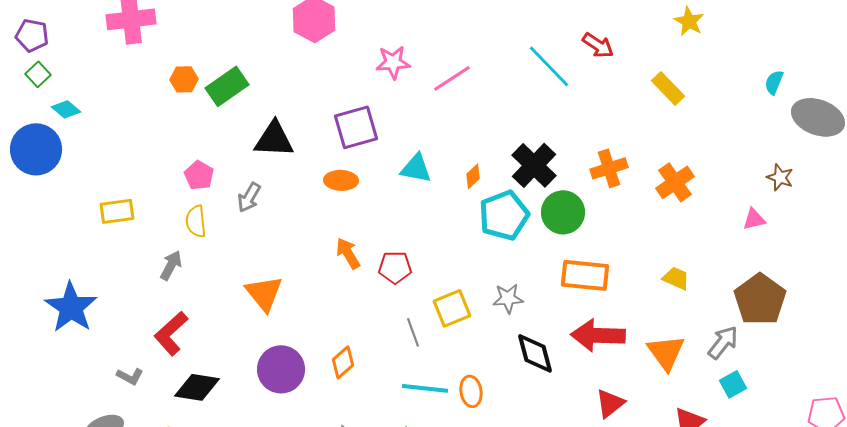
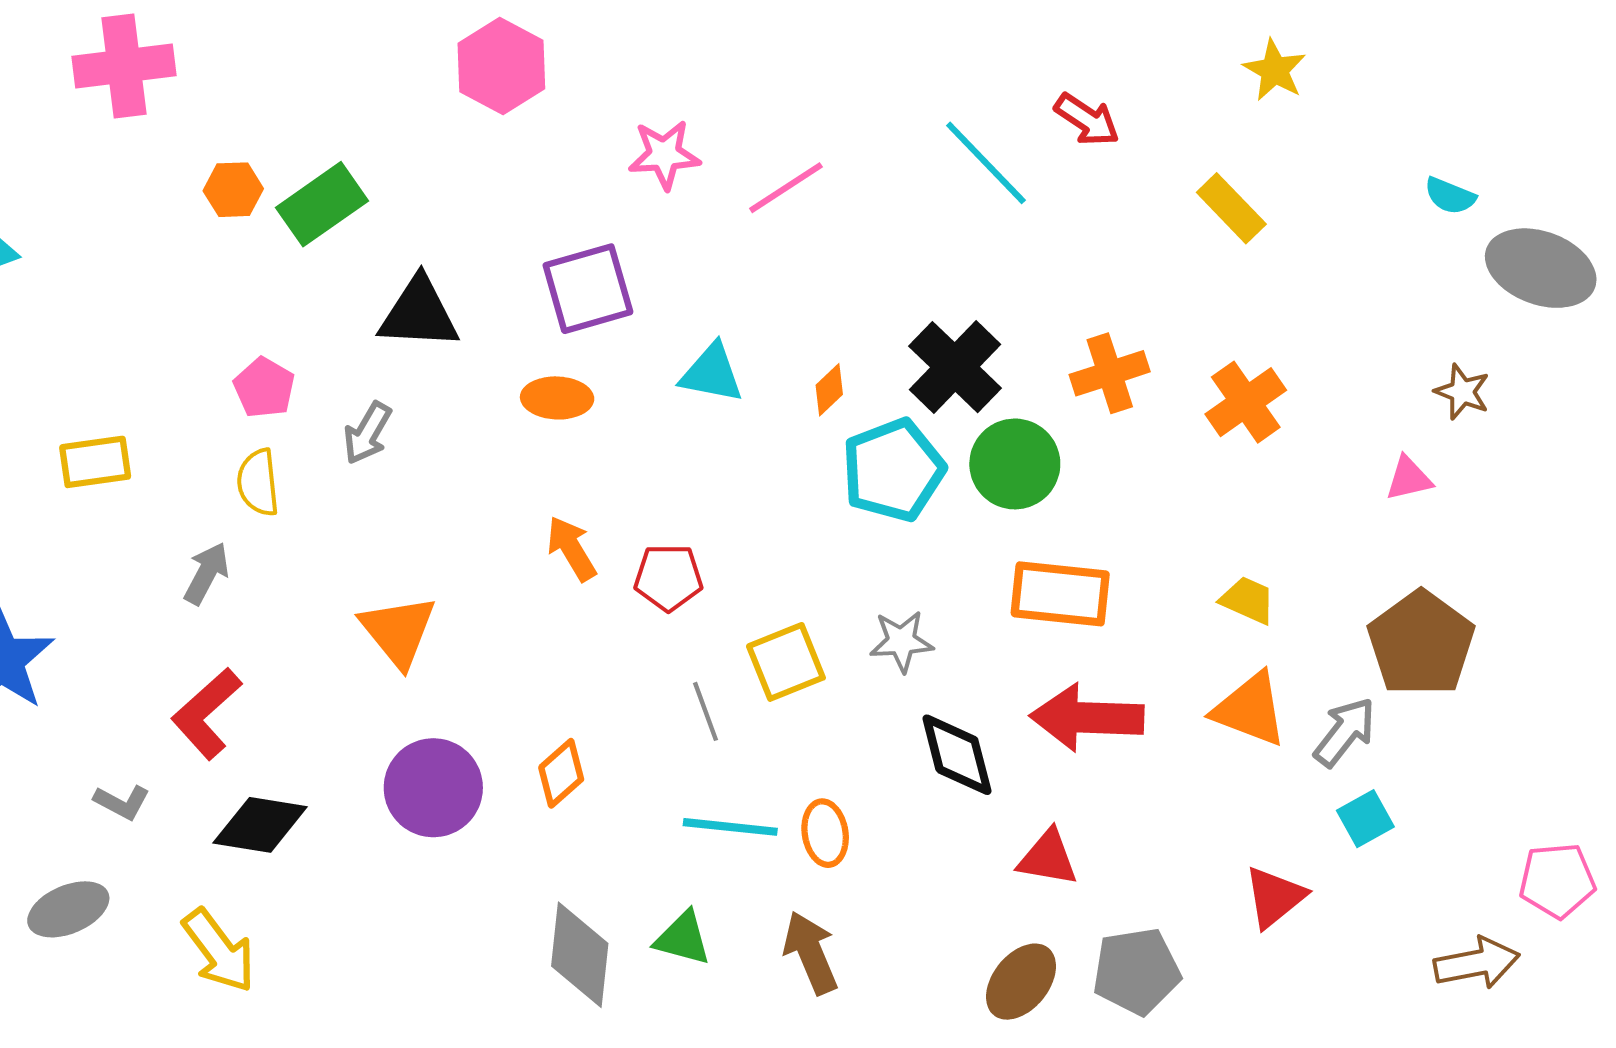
cyan semicircle: (774, 82) -> (1450, 196), turned -90
orange triangle: (666, 352) -> (1250, 709), moved, turned -33
red triangle: (610, 403) -> (1048, 858), moved, turned 48

